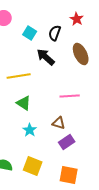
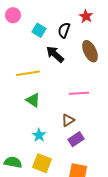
brown triangle: (59, 123) -> (68, 120), turned -48
cyan star: (30, 130) -> (39, 135), moved

